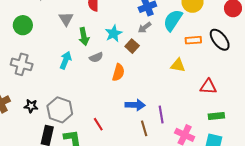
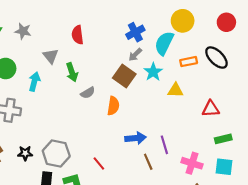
cyan star: (114, 33) -> (153, 72), moved
brown square: (132, 46) -> (124, 76), size x1.5
cyan arrow: (66, 60) -> (34, 82), moved

